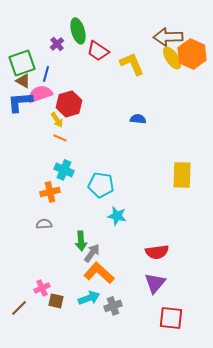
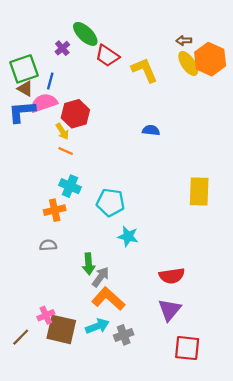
green ellipse: (78, 31) -> (85, 34), turned -30
brown arrow: (168, 37) -> (184, 40), size x0.5
brown square: (56, 301) -> (61, 329), size x1.8

